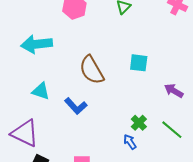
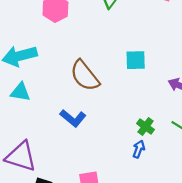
cyan triangle: (41, 91) -> (20, 92), moved
blue arrow: (130, 142) -> (139, 149), turned 63

